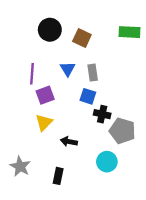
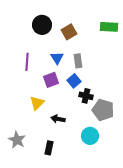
brown square: (82, 38) -> (69, 32), turned 35
purple square: (45, 95) -> (51, 80), moved
blue square: (88, 96) -> (74, 81), turned 32

